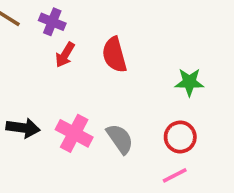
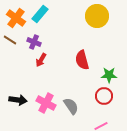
red semicircle: (114, 55) -> (82, 60), moved
red circle: (180, 137) -> (104, 96), moved

